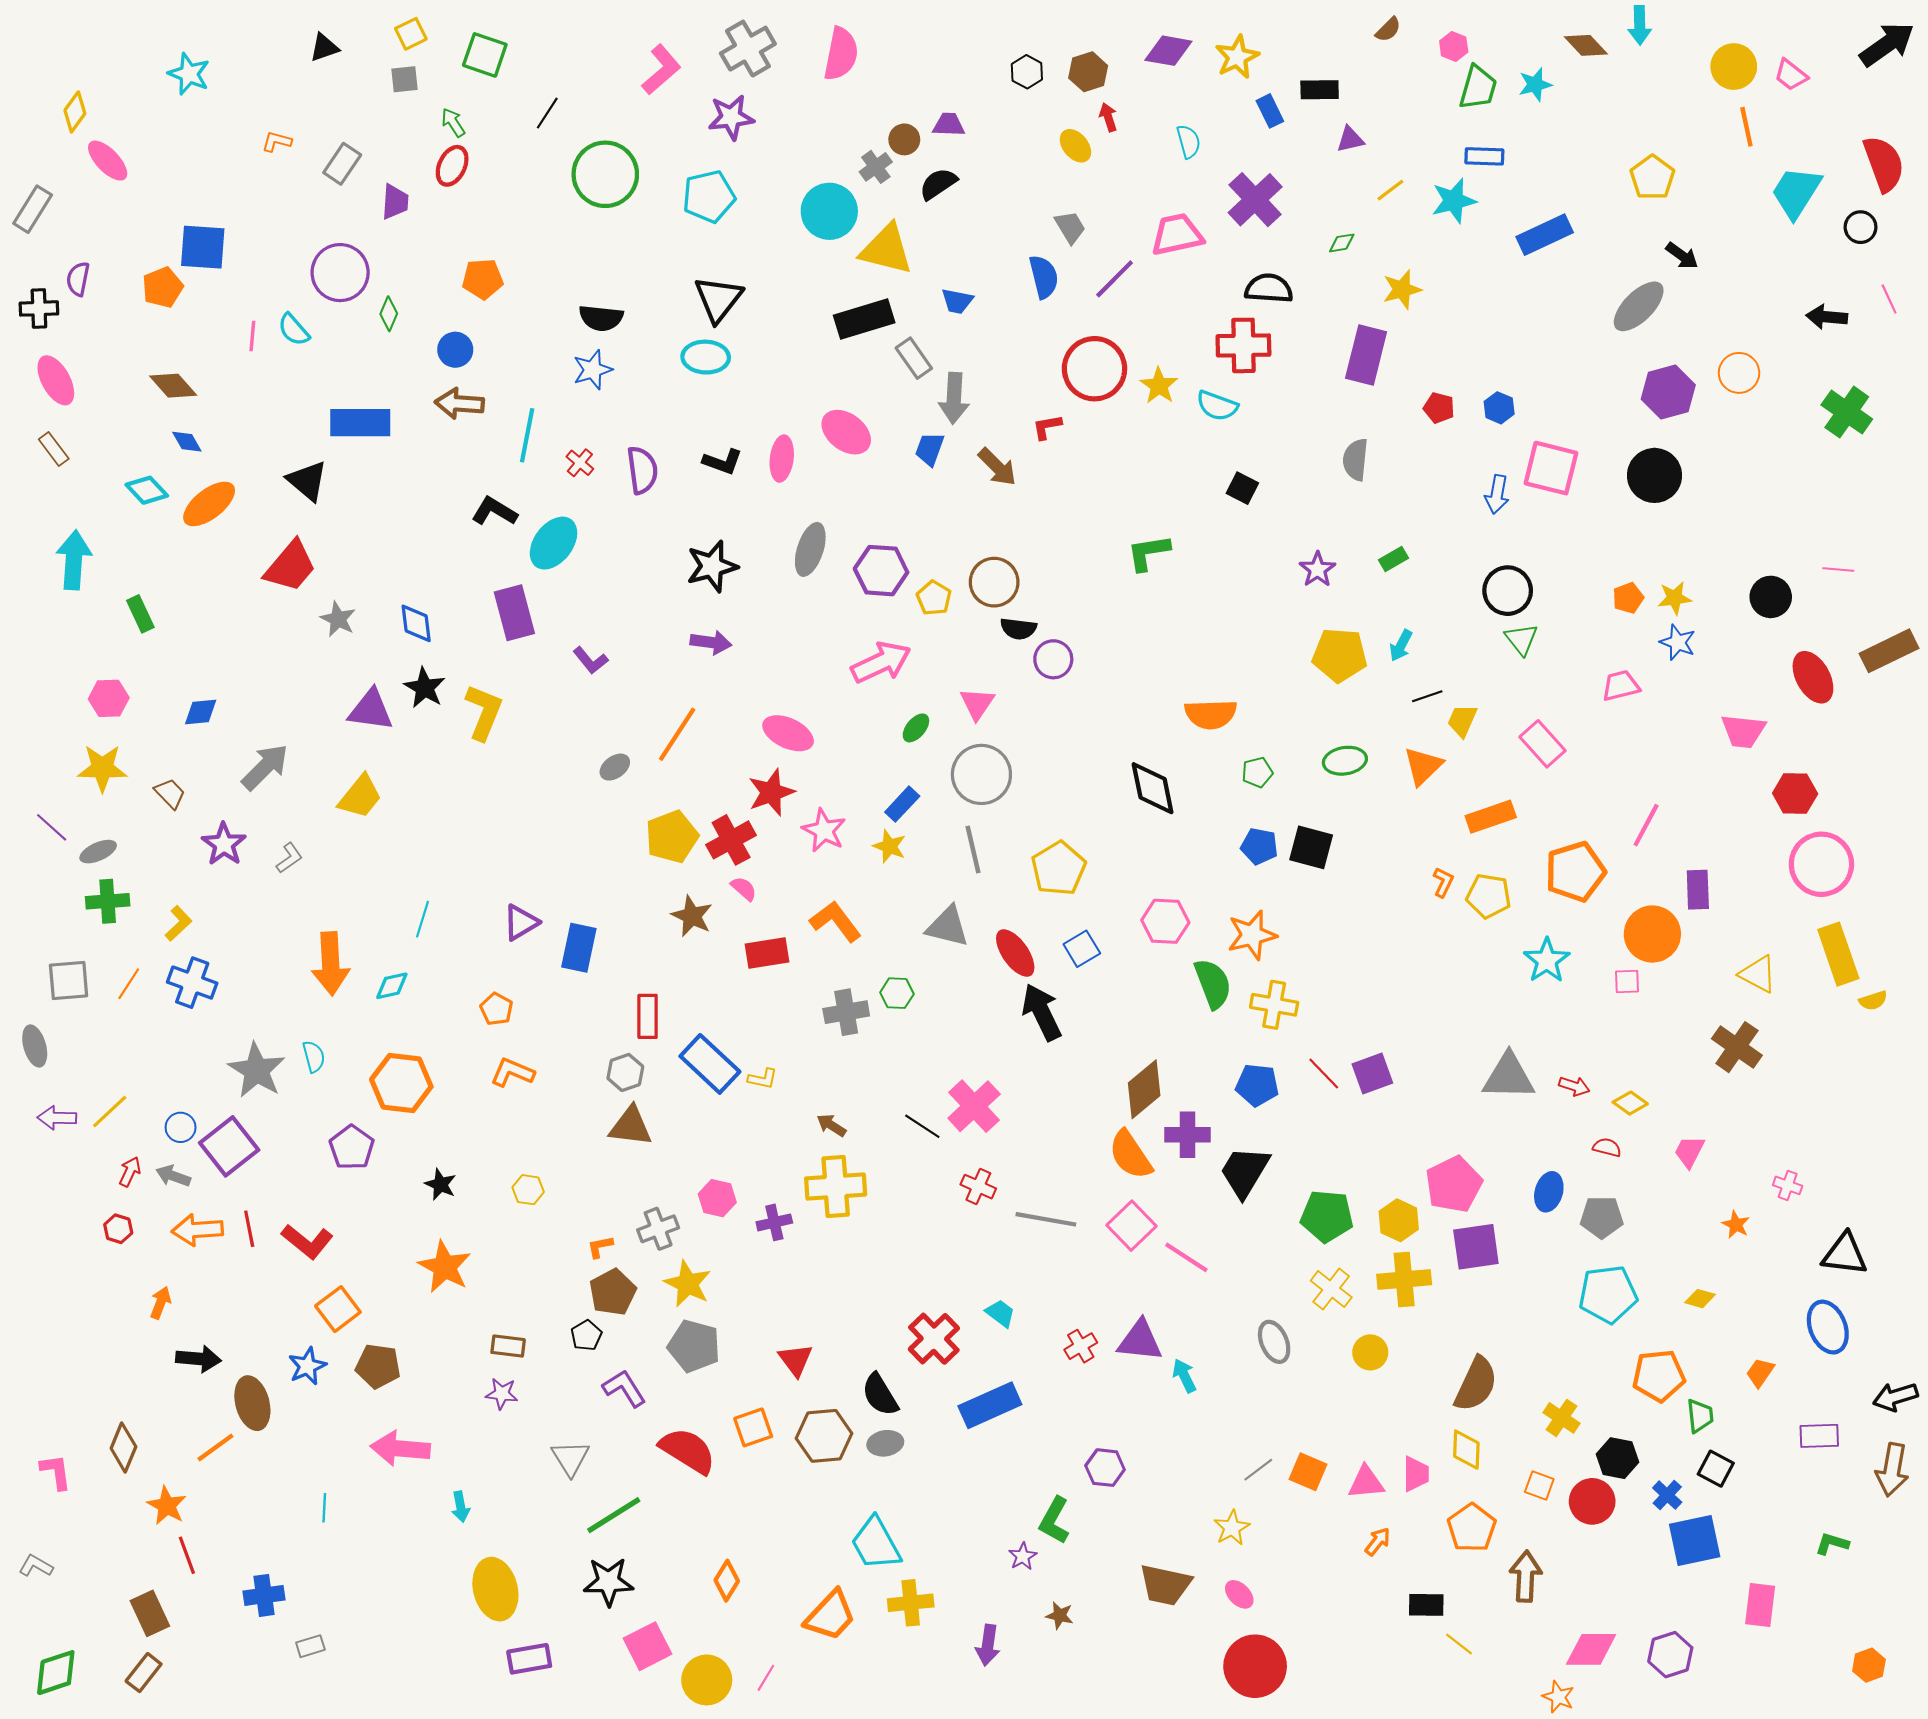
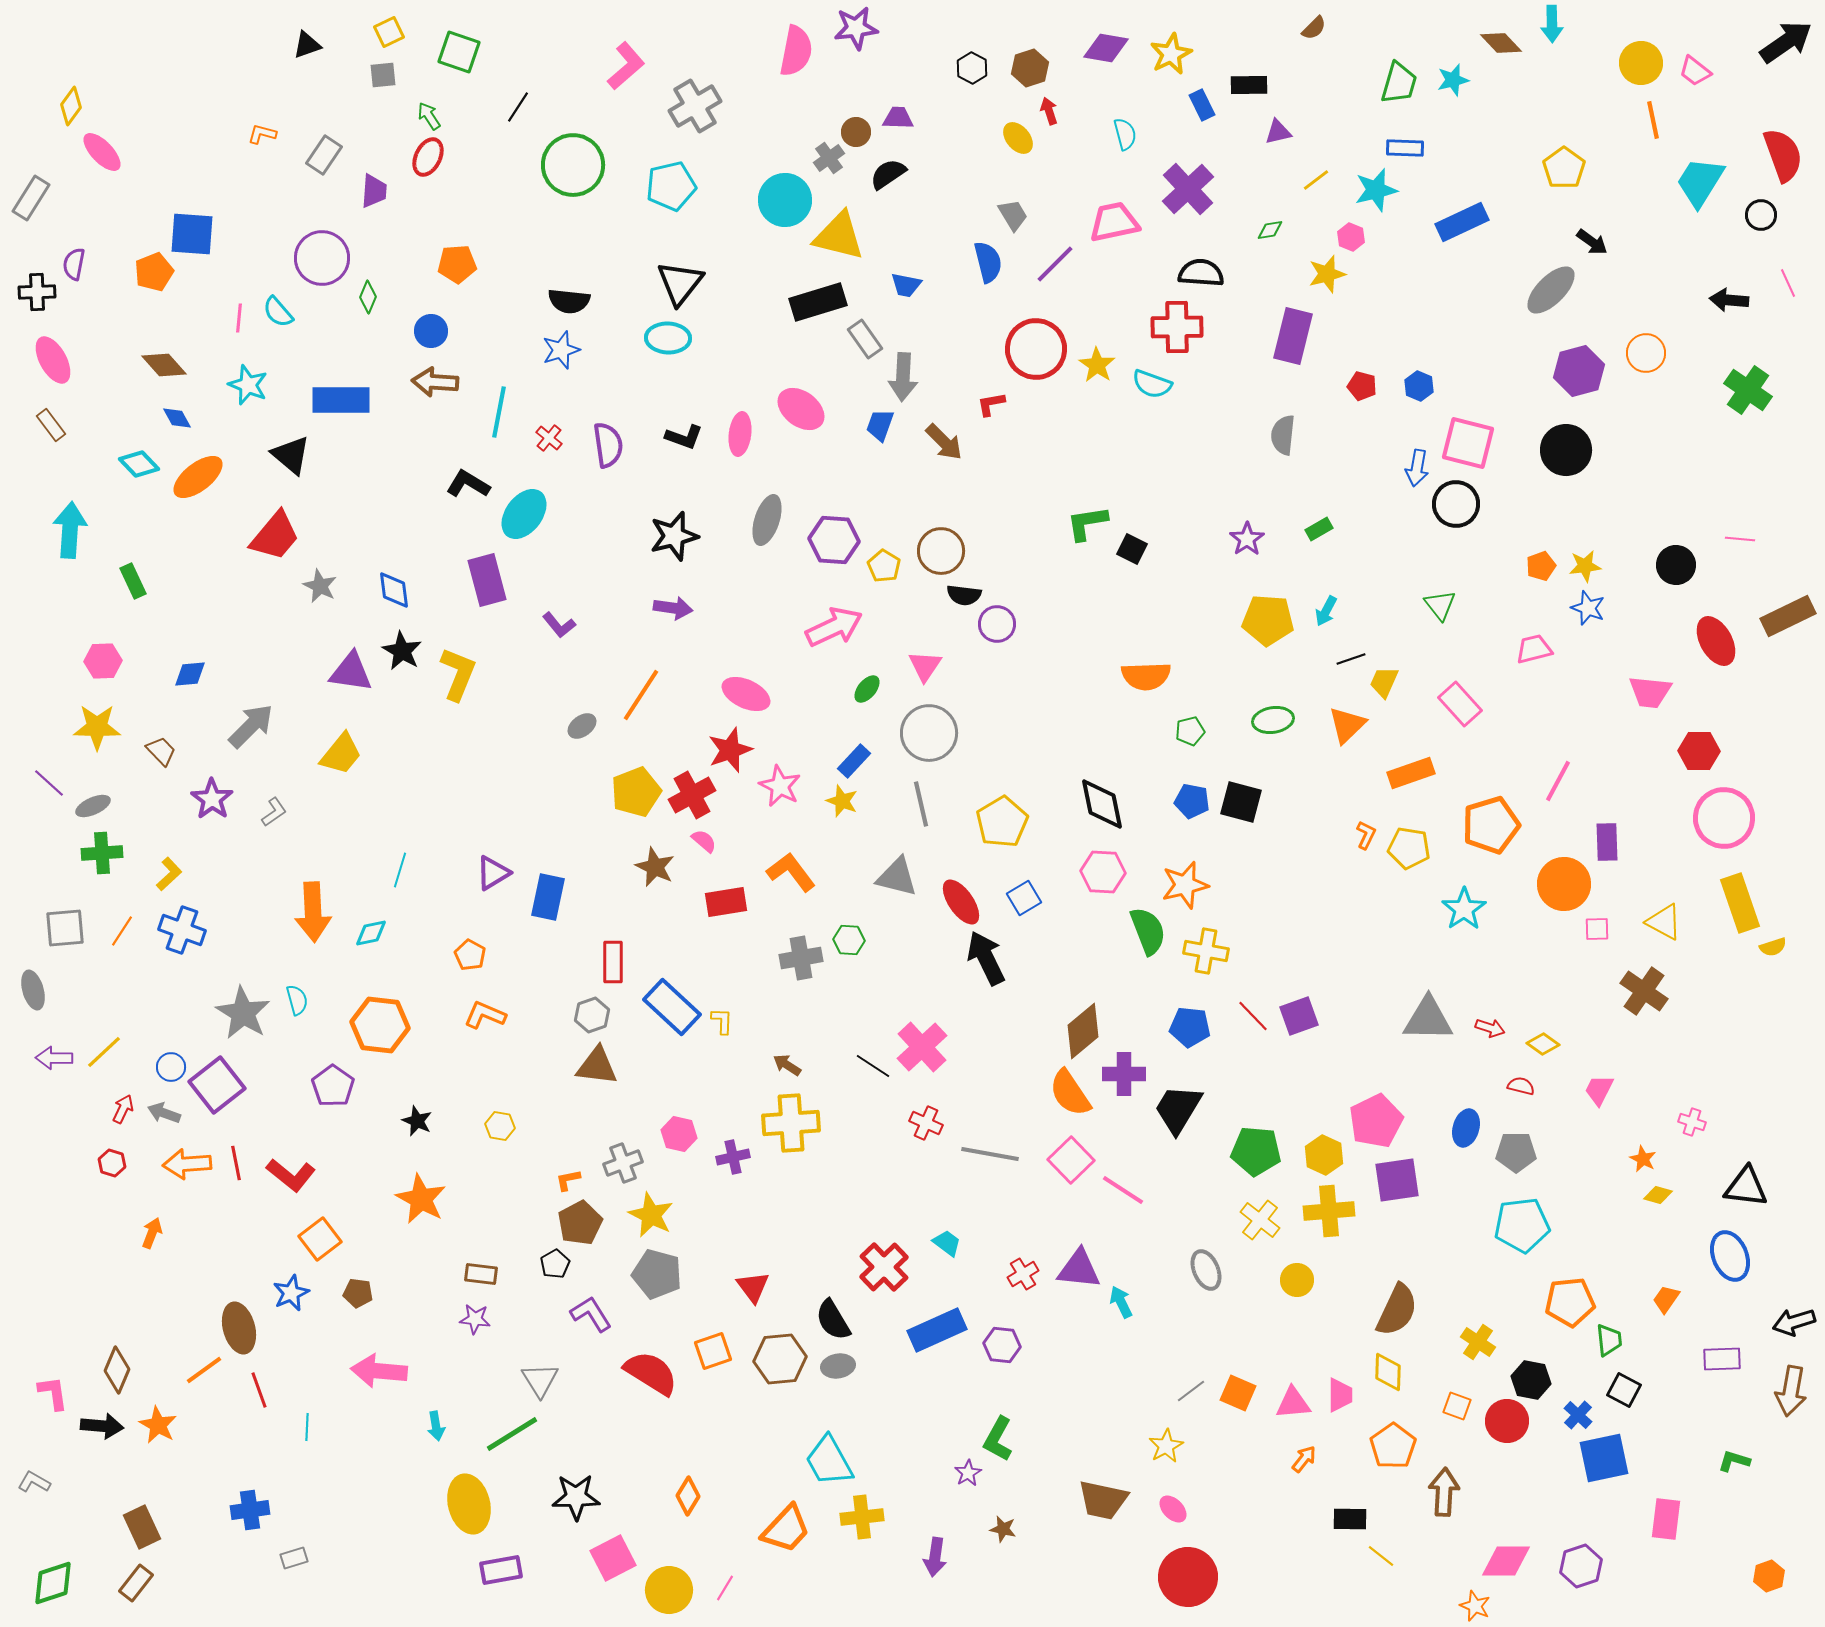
pink hexagon: (1454, 46) -> (1351, 237), moved
gray cross: (748, 49) -> (695, 106), moved
cyan star: (189, 74) -> (248, 385), moved
purple star: (731, 117) -> (856, 28), moved
black square: (1242, 488) -> (1132, 549), moved
black circle: (1508, 591) -> (1456, 504), moved
black diamond: (1153, 788) -> (1102, 804), moved
pink square: (1627, 982) -> (1597, 929), moved
yellow L-shape: (763, 1079) -> (722, 1021), turned -100
yellow diamond: (1700, 1299) -> (1658, 1195), moved
black arrow: (198, 1359) -> (102, 1426), moved
brown pentagon: (378, 1366) -> (358, 1293), size x0.7
purple hexagon: (1105, 1468) -> (1002, 1345), moved
green line: (614, 1515) -> (512, 1434), moved
red line: (187, 1555) -> (259, 1390), moved

